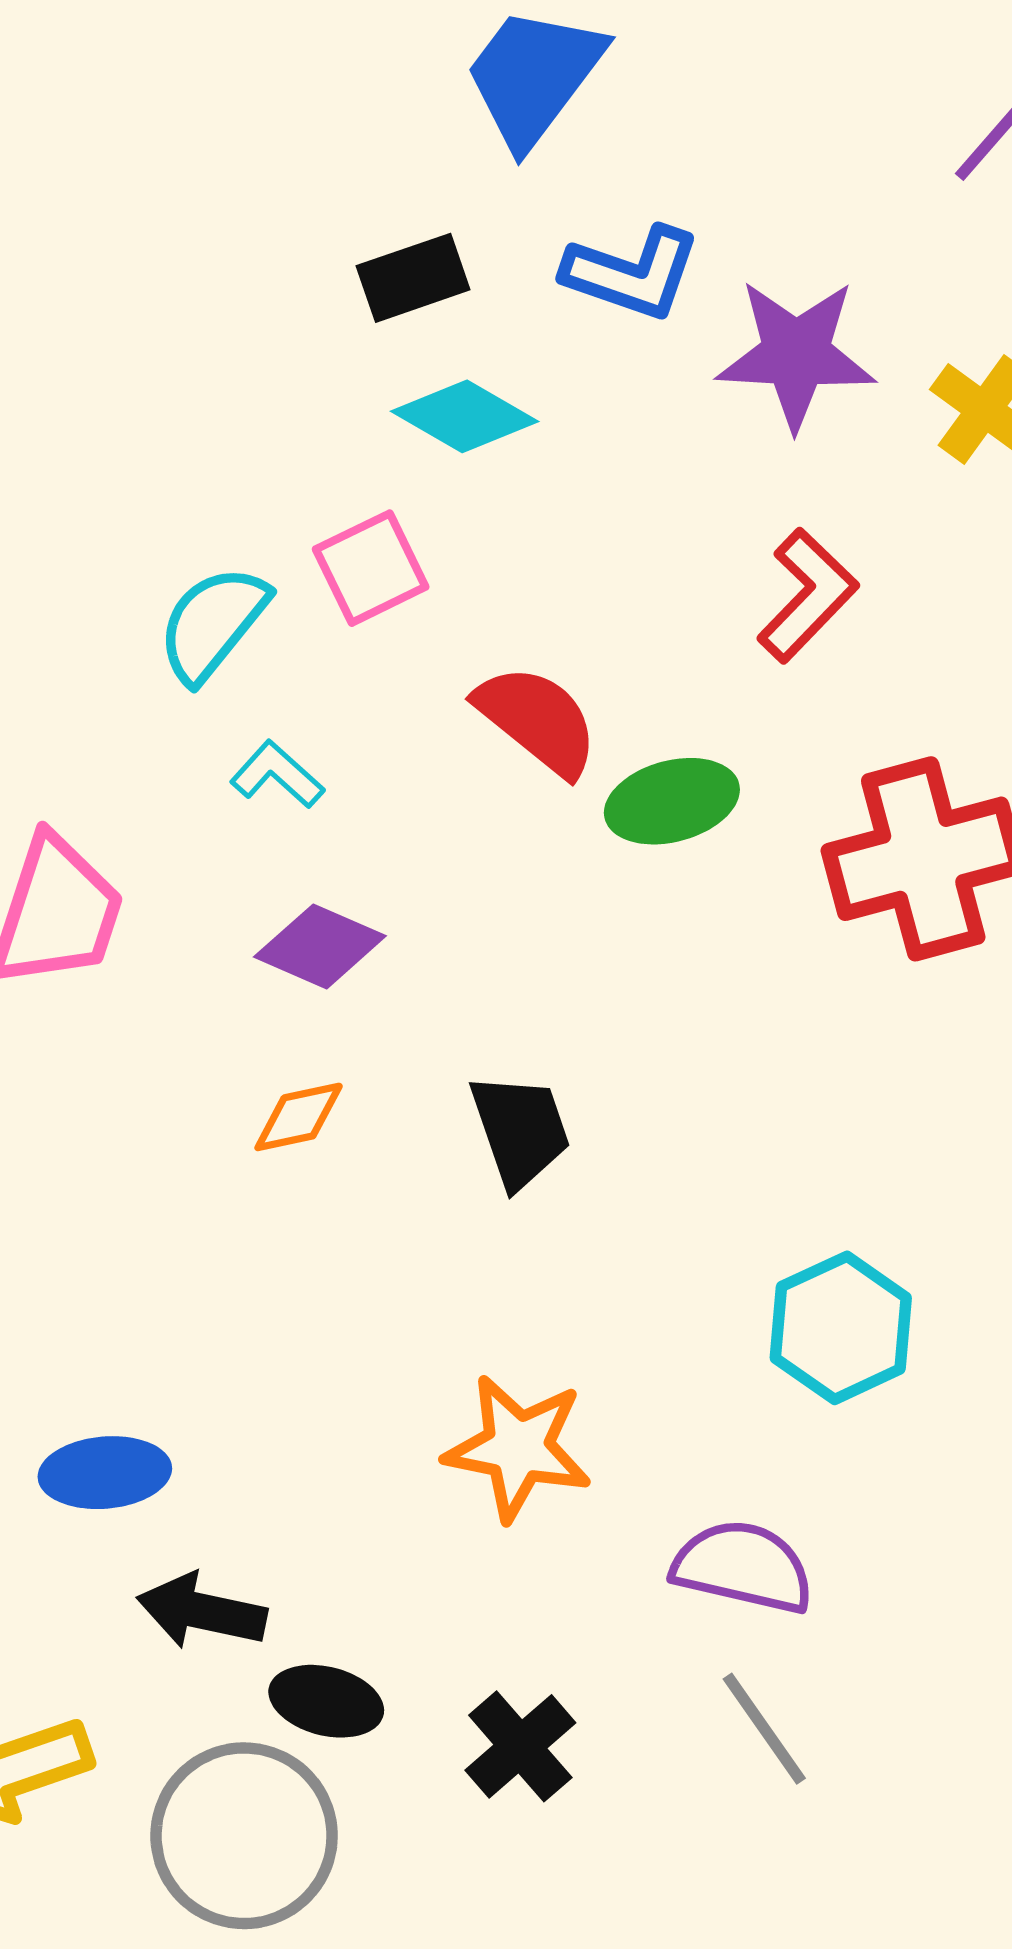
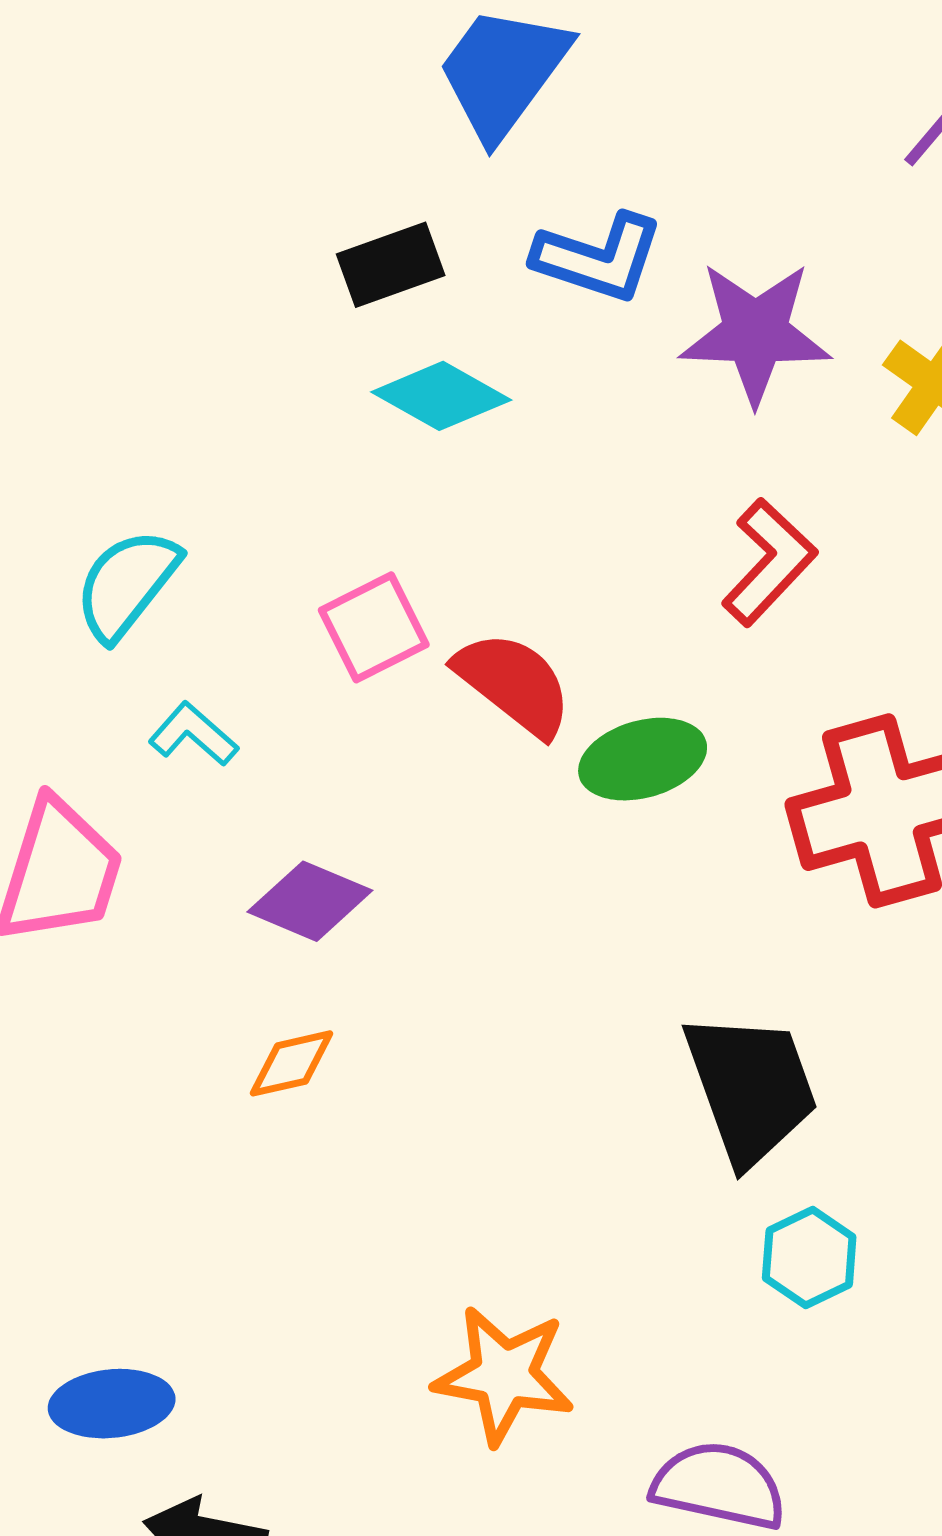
pink square: (371, 568) -> (374, 627), moved
cyan semicircle: (213, 624) -> (127, 584), moved
cyan L-shape: (277, 775) -> (193, 734), moved
black trapezoid: (520, 1130) -> (751, 1088), moved, size x1.4
cyan hexagon: (841, 1328) -> (809, 1258), size x0.7

